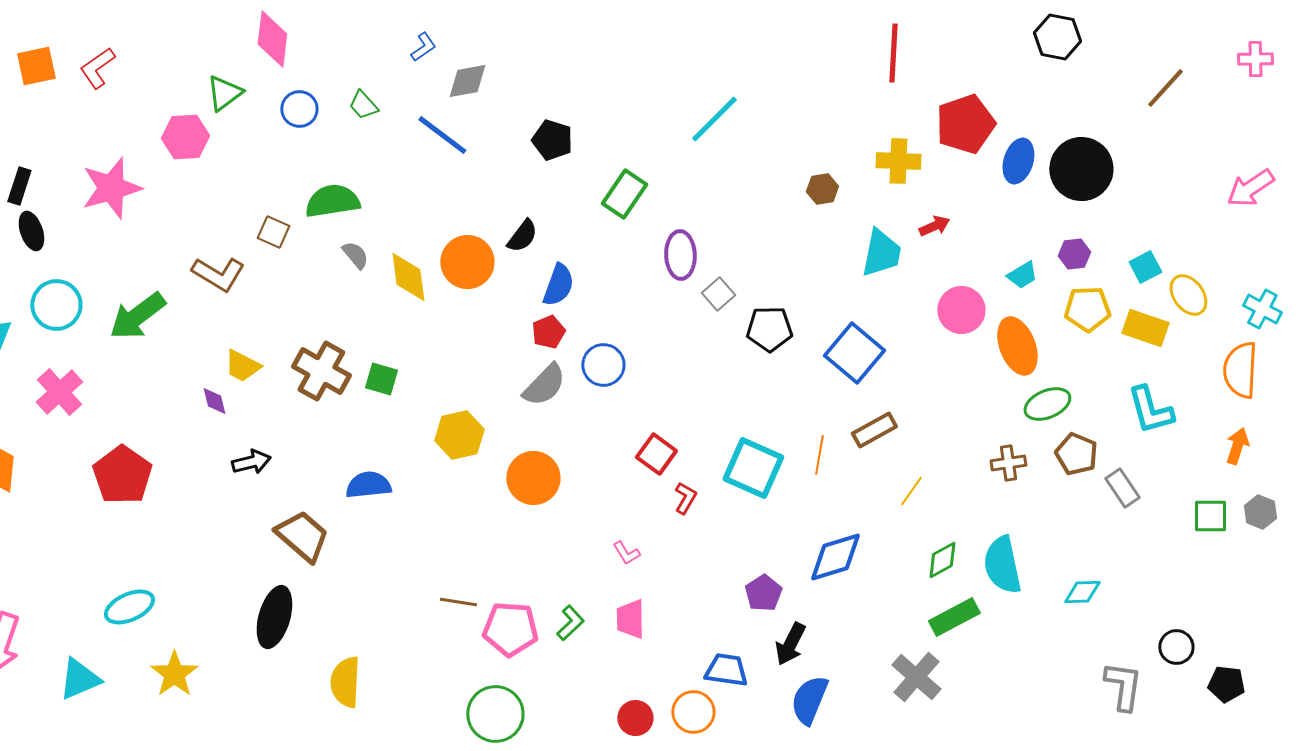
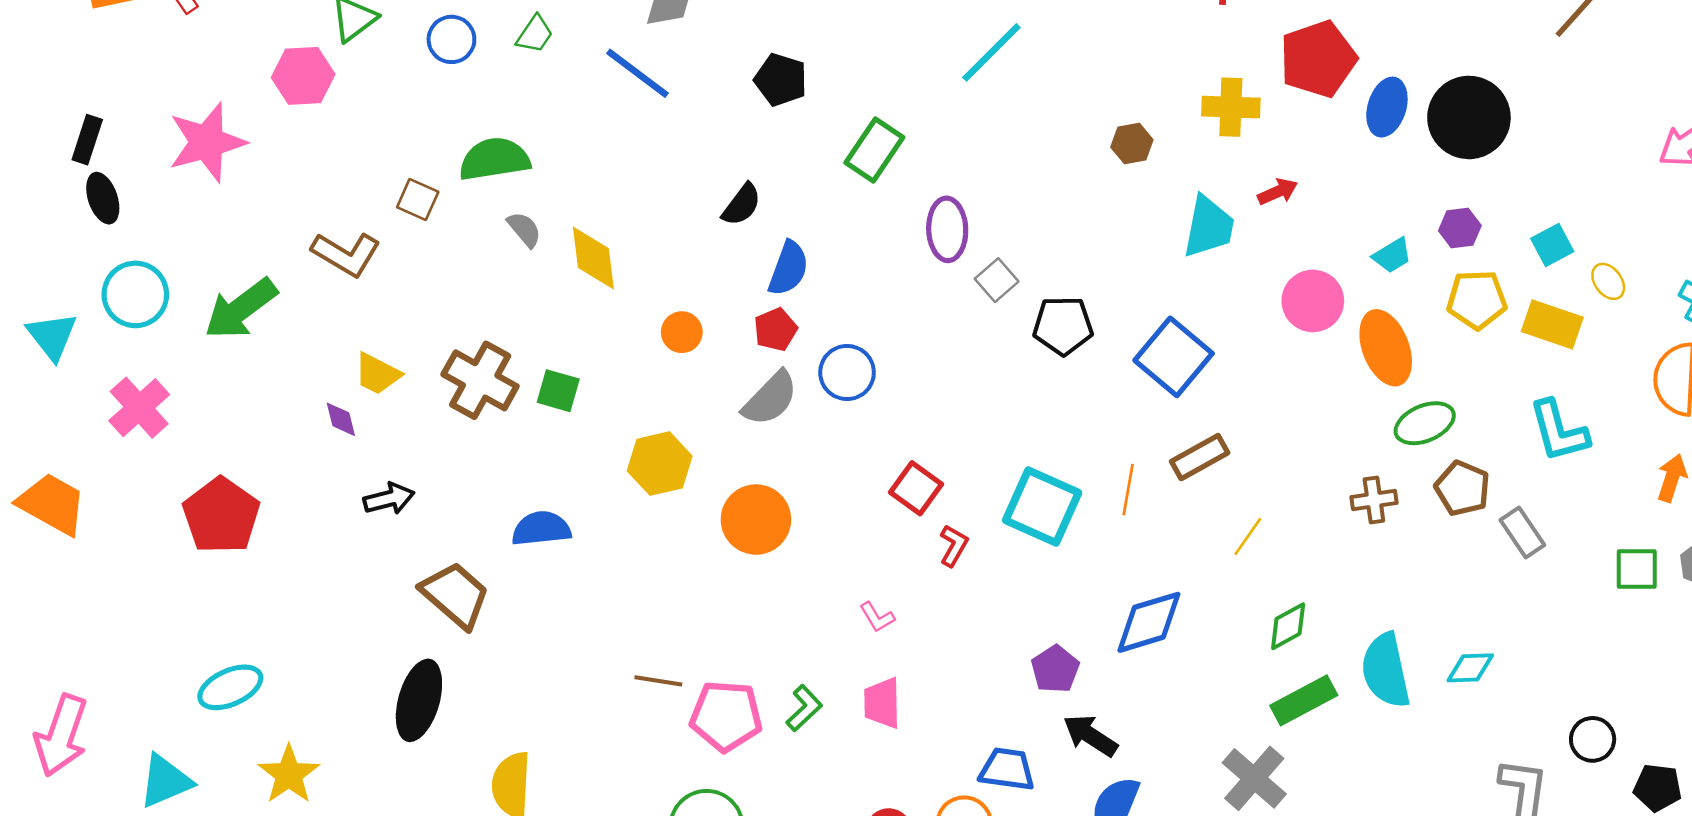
green trapezoid: (363, 105) -> (535, 34), turned -104
orange circle: (467, 262) -> (682, 332), moved, size x0.6
yellow ellipse: (1188, 295) -> (1608, 281), size x0.7
cyan semicircle: (1002, 565) -> (1386, 670), moved
black arrow: (790, 644) -> (1090, 735), turned 96

